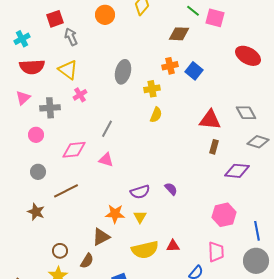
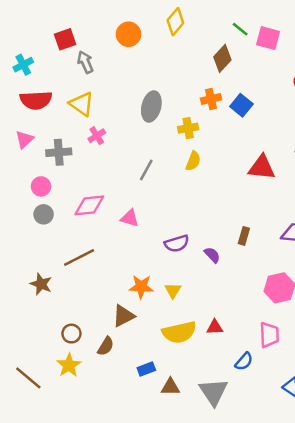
brown diamond: (179, 34) -> (222, 58), turned -50
gray line: (107, 129) -> (146, 170), moved
brown rectangle: (214, 147) -> (244, 236), moved
gray circle: (38, 172) -> (44, 214), moved
purple semicircle: (140, 192) -> (177, 244), moved

